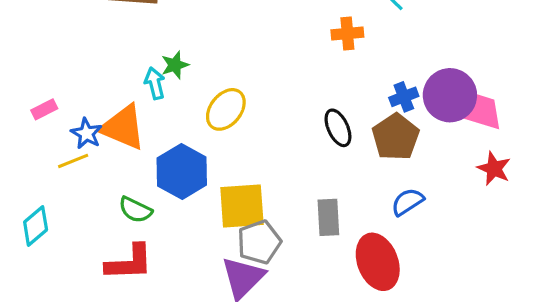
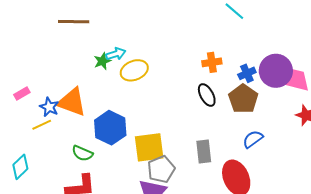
orange cross: (347, 34) -> (212, 62), moved
cyan arrow: (155, 83) -> (116, 54), moved, turned 90
yellow ellipse: (226, 109) -> (134, 70), moved, turned 32

